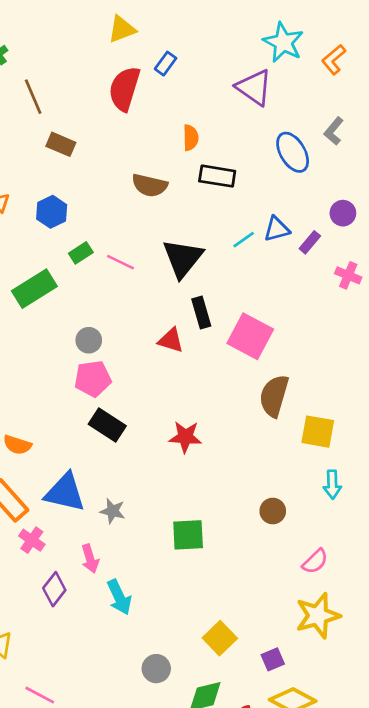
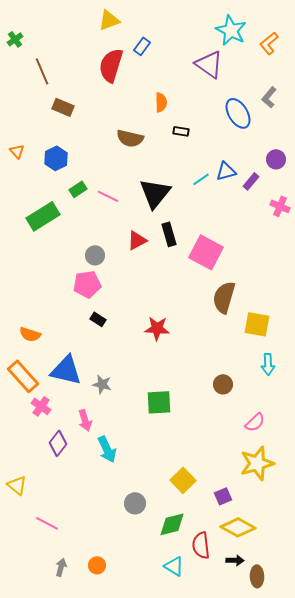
black rectangle: (217, 176) -> (181, 131), size x0.6
gray circle: (89, 340) -> (95, 255), moved
red triangle: (171, 340) -> (137, 240), moved, turned -45
black rectangle: (107, 425) -> (98, 319), size x0.6

